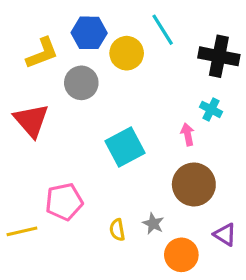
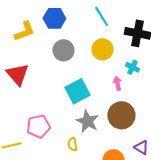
yellow circle: (127, 53) -> (102, 49), moved
gray circle: (81, 83) -> (63, 50), moved
gray star: (153, 224) -> (87, 121), moved, size x1.6

